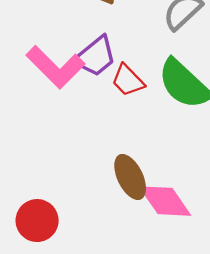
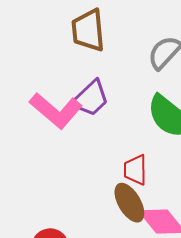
red trapezoid: (128, 80) -> (135, 170), moved, turned 48

